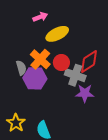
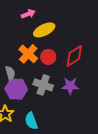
gray semicircle: (21, 68) -> (10, 73), moved
gray cross: (75, 75) -> (43, 85), moved
purple hexagon: (35, 78) -> (16, 89), moved

